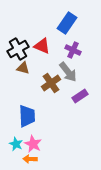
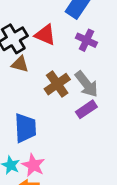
gray arrow: (68, 72) -> (86, 84), moved
purple rectangle: (80, 96) -> (86, 109), moved

